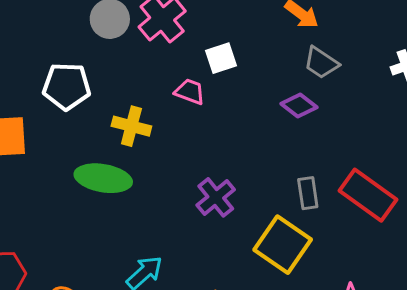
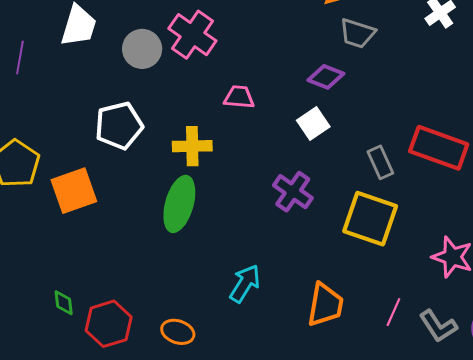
white square: (221, 58) -> (313, 124), moved
purple diamond: (299, 106) -> (326, 77), moved
green ellipse: (103, 178) -> (179, 204), turned -68

